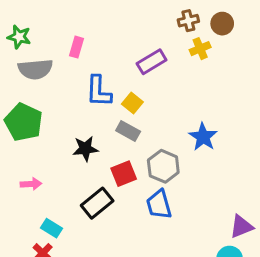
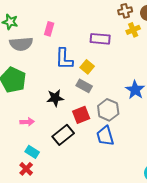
purple rectangle: (152, 62) -> (100, 39), turned 36
pink arrow: (31, 184) -> (27, 122), moved

